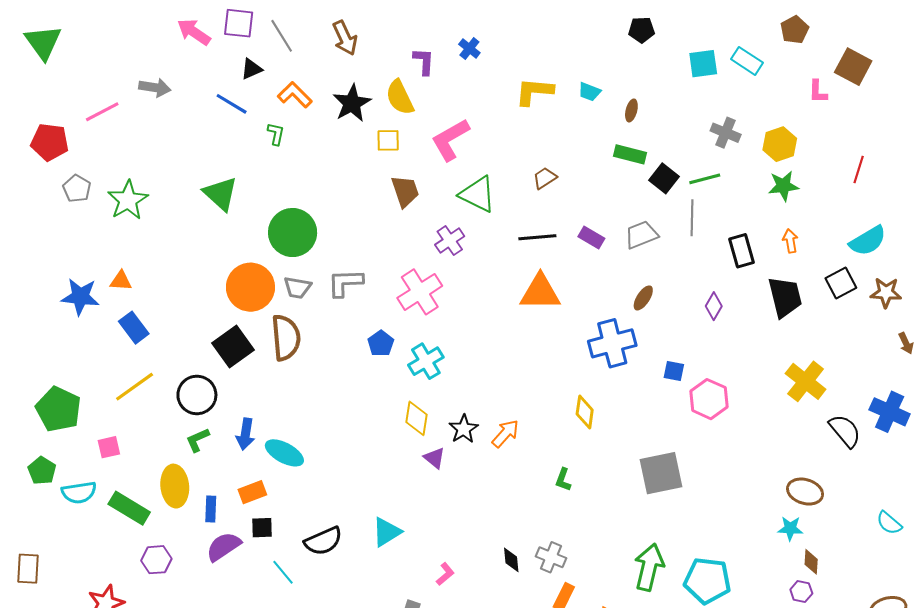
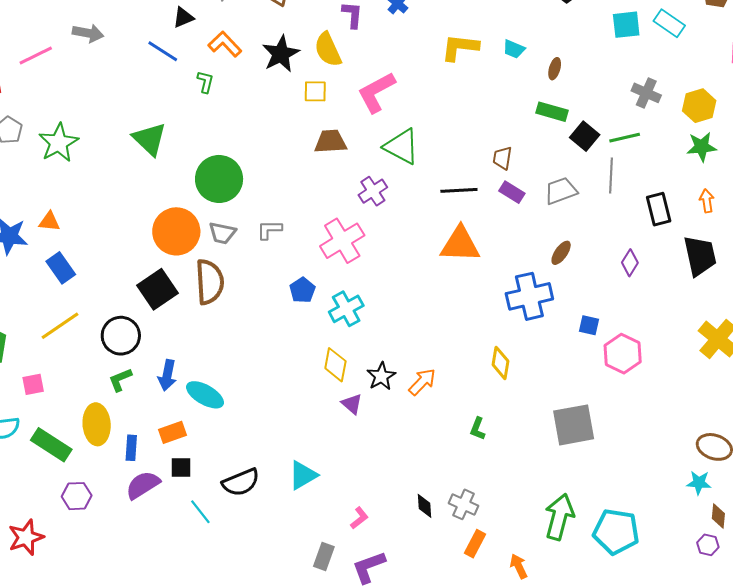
brown trapezoid: (545, 178) -> (502, 158), moved, turned -50
brown trapezoid: (405, 191) -> (331, 142), turned -76
gray L-shape: (345, 283) -> (269, 230), size x0.7

